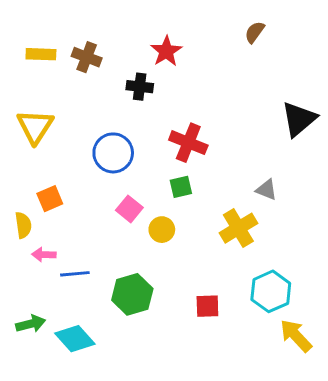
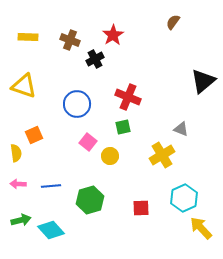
brown cross: (87, 57) -> (70, 40), moved
black cross: (140, 87) -> (95, 59), turned -36
yellow triangle: (35, 126) -> (24, 86), turned -44
pink arrow: (44, 255) -> (18, 184), moved

